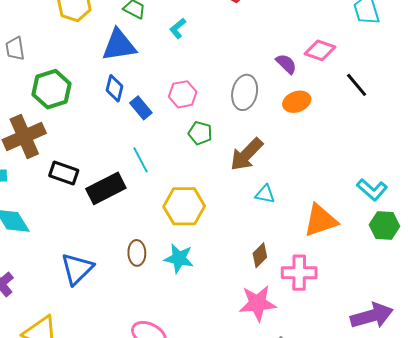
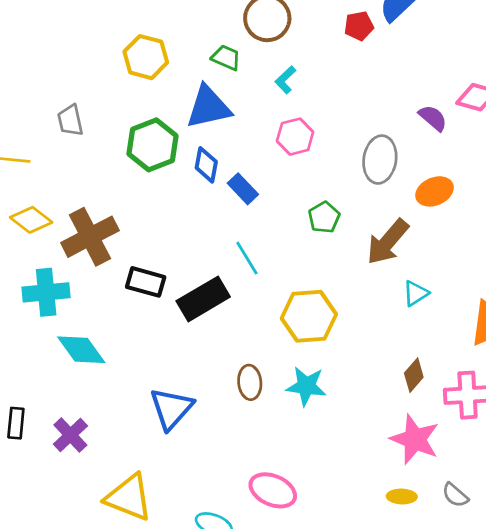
green hexagon: (52, 89) -> (152, 145), moved
pink hexagon: (183, 94) -> (295, 137), moved
orange ellipse: (297, 102) -> (435, 191), moved
green pentagon: (200, 133) -> (324, 217), turned 30
cyan triangle: (265, 194) -> (416, 293), turned -40
pink star: (258, 303) -> (415, 439), turned 30

